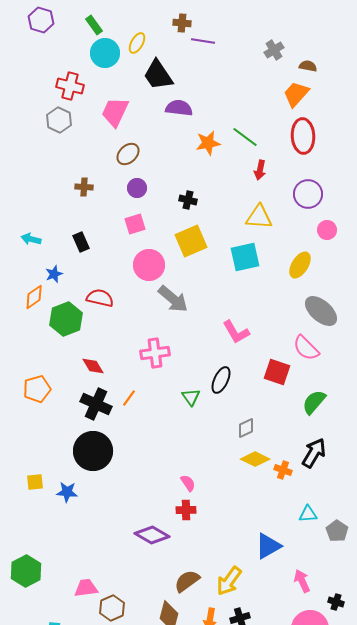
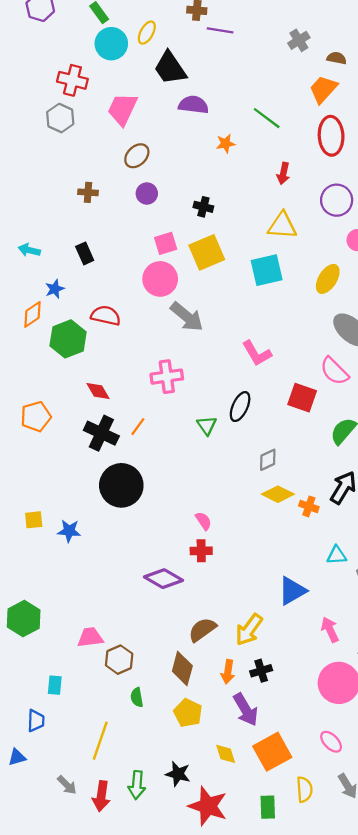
green line: (245, 137) -> (267, 118), moved
orange star: (208, 143) -> (226, 144), size x0.7
pink square: (135, 224) -> (166, 243), moved
black circle: (93, 451) -> (121, 485), moved

